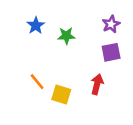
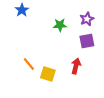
blue star: (36, 25) -> (22, 10), moved
green star: (66, 36) -> (60, 25), moved

